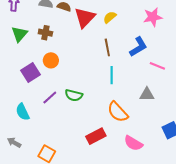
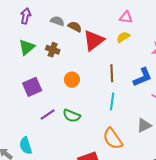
yellow semicircle: (110, 17) -> (123, 37), moved
orange circle: (51, 60) -> (72, 80), moved
gray triangle: (147, 94) -> (144, 125), turned -35
cyan semicircle: (23, 112) -> (26, 146), moved

